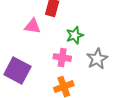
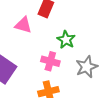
green star: (75, 35) -> (66, 40), turned -30

